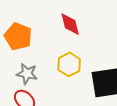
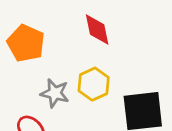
gray star: (27, 74) -> (55, 93), moved

